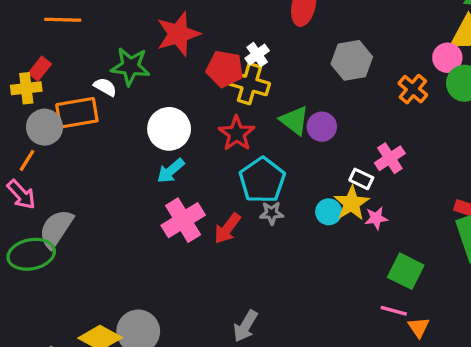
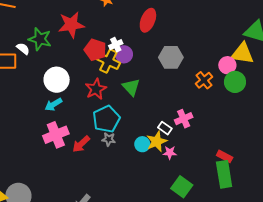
purple circle: (322, 127) -> (124, 54), moved

